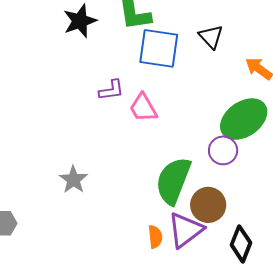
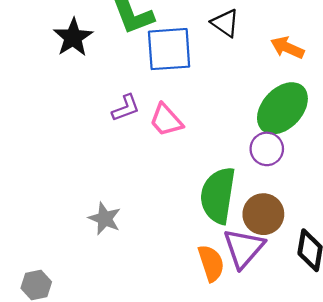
orange semicircle: (155, 237) -> (211, 263), size x1.4

